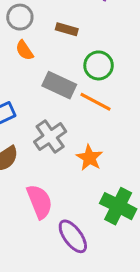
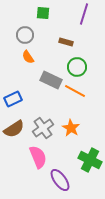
brown rectangle: (67, 29) -> (66, 42), moved
gray cross: (50, 137) -> (43, 128), moved

